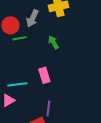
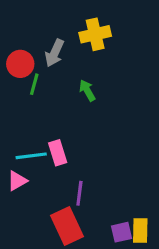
green line: (19, 38) -> (34, 84), turned -64
pink rectangle: (44, 75) -> (58, 153), moved

